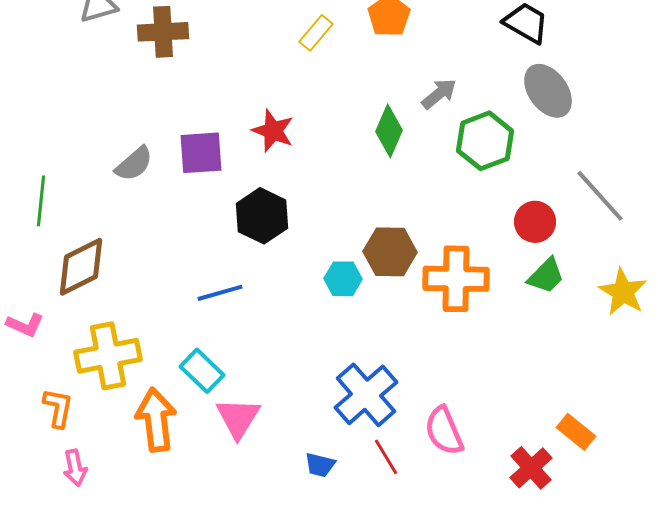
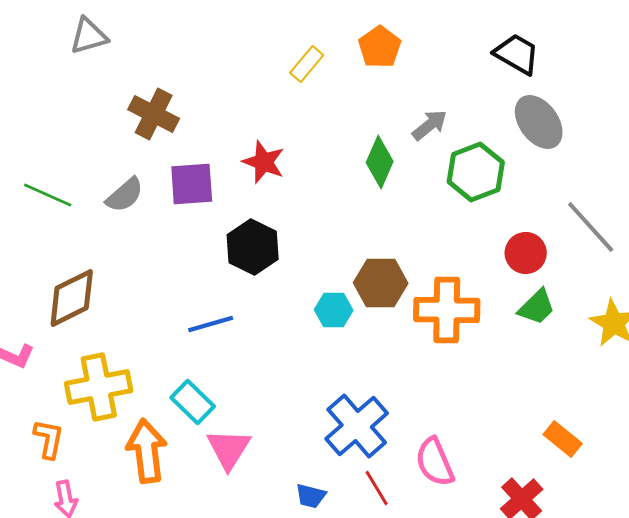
brown cross: (163, 32) -> (154, 114), moved, turned 30
green line: (41, 201) -> (48, 195), moved, turned -72
orange rectangle: (576, 432) -> (563, 439), moved

